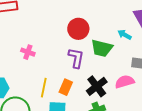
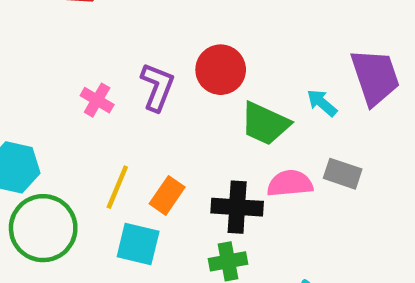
purple L-shape: (76, 58) -> (157, 87), moved
pink semicircle: (125, 82) -> (290, 183), moved
black cross: (97, 86) -> (237, 207), turned 30

